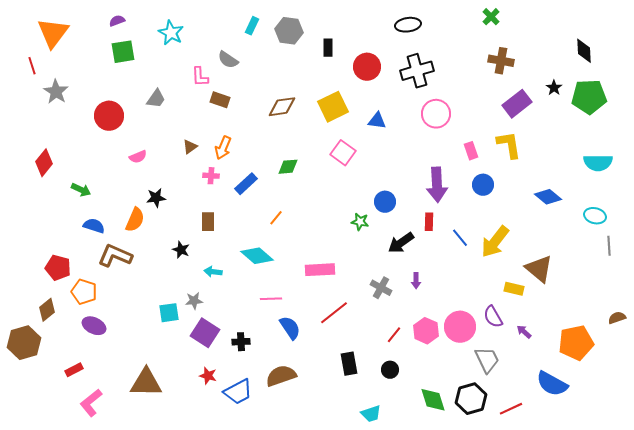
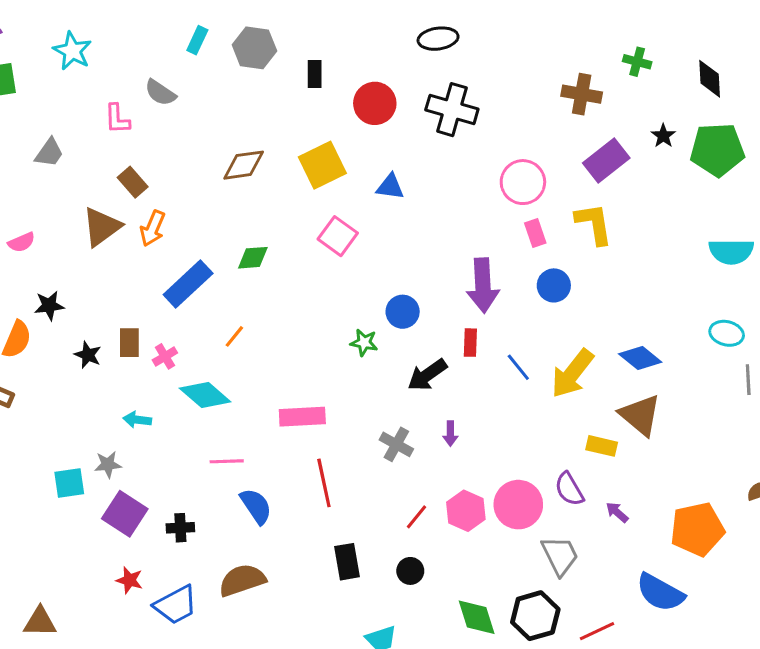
green cross: (491, 17) -> (637, 62), moved, turned -30
black cross: (417, 71) -> (452, 110), turned 32
brown rectangle: (220, 100) -> (133, 182), moved, turned 30
pink circle: (436, 114) -> (523, 182), moved
brown triangle: (190, 147) -> (102, 227), size x1.8
pink cross: (211, 176) -> (165, 356), moved, turned -35
blue rectangle: (246, 184) -> (188, 284), size x1.4
blue diamond: (548, 197) -> (640, 358), moved
black star: (181, 250) -> (88, 355), moved
red line: (334, 313) -> (324, 483), turned -64
brown triangle: (146, 383) -> (40, 622), moved, size x0.7

